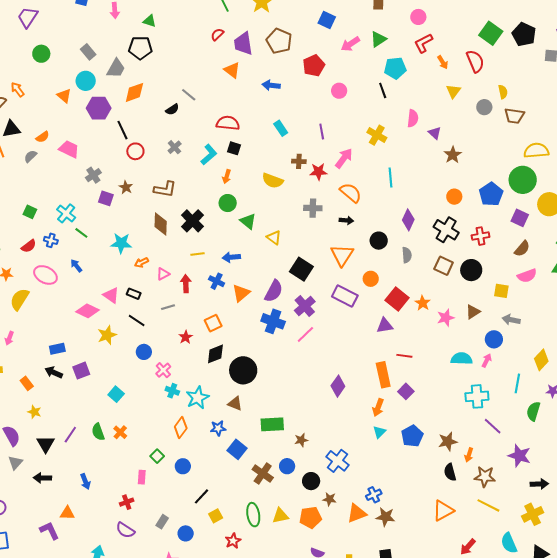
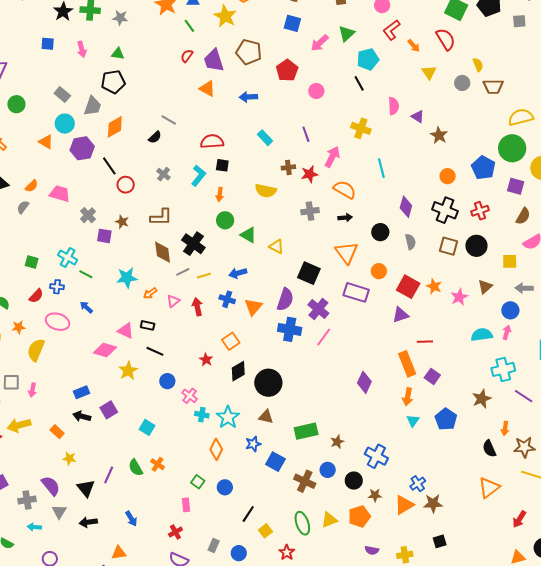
gray line: (168, 307) -> (183, 272), moved
brown star: (448, 441) -> (482, 399), moved

